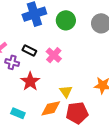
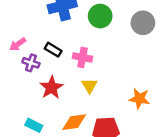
pink cross: (54, 55) -> (82, 57), turned -35
yellow triangle: (66, 91) -> (89, 86), moved

